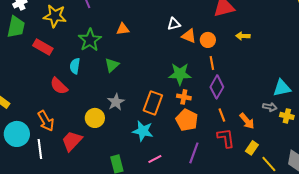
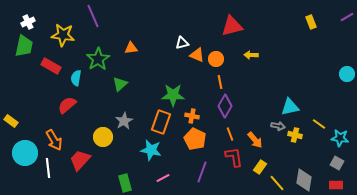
cyan semicircle: (75, 66) -> (76, 78), moved
green star: (180, 74) -> (173, 95), moved
red semicircle: (59, 86) -> (67, 105), turned 96

